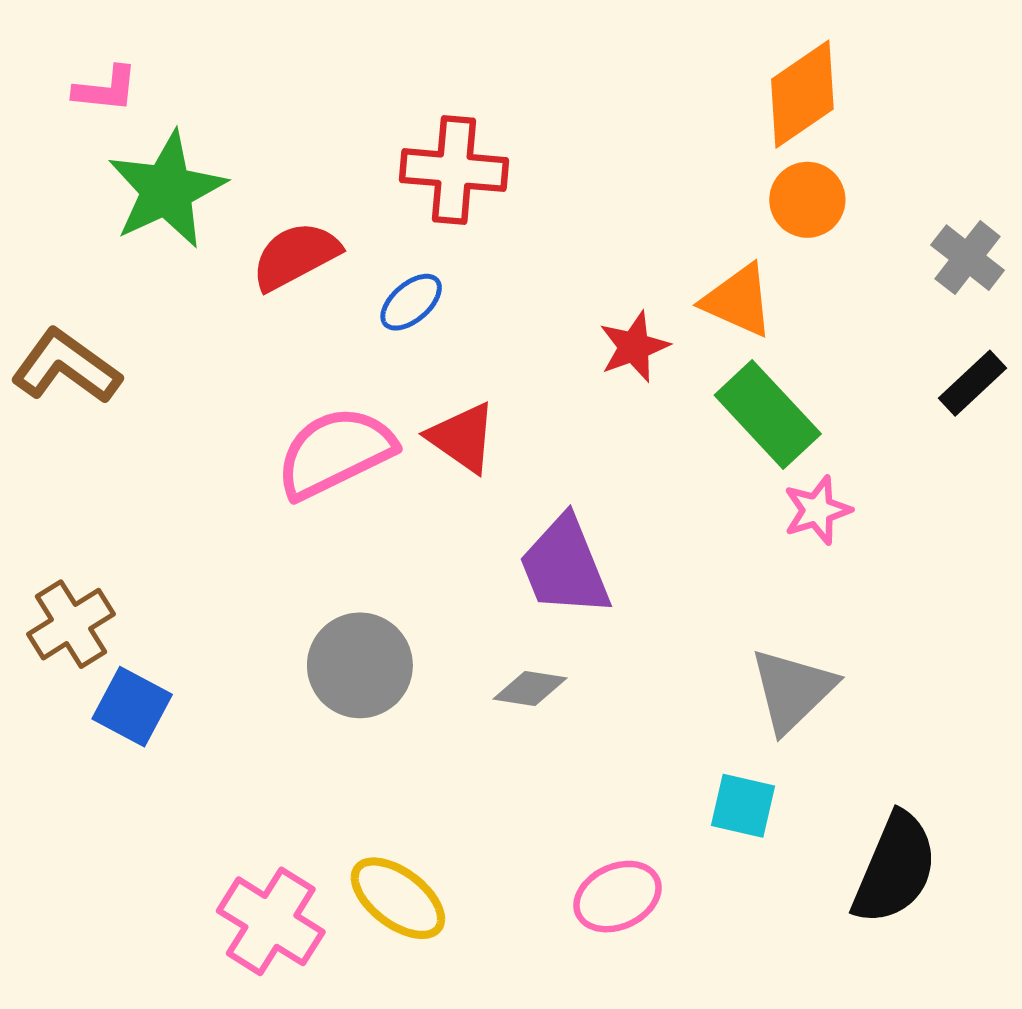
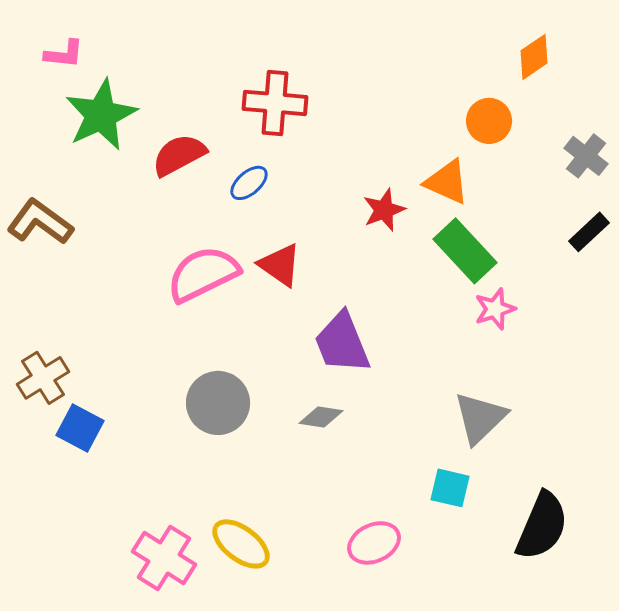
orange diamond: (802, 94) -> (534, 57), moved, size x0.7

